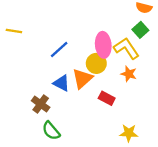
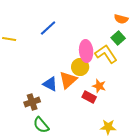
blue line: (59, 49) -> (48, 28), moved
orange star: (129, 74) -> (99, 86), moved
brown cross: (41, 104) -> (32, 102), turned 35

